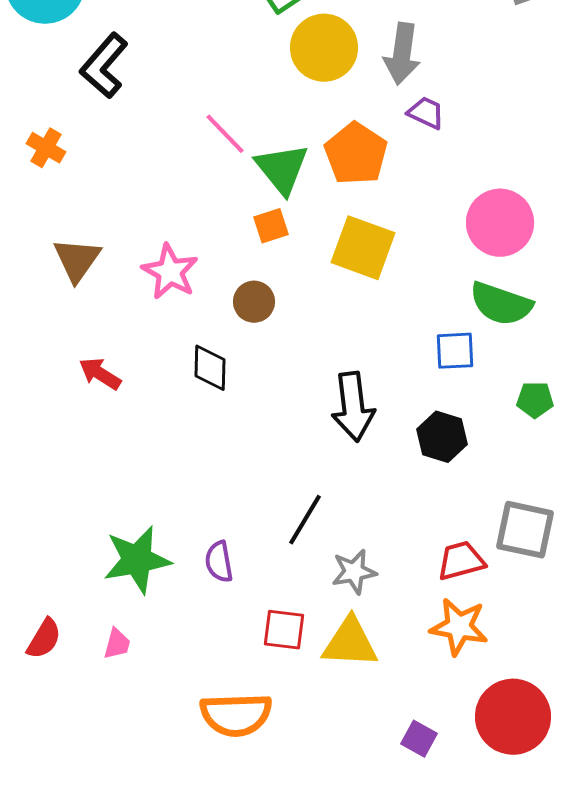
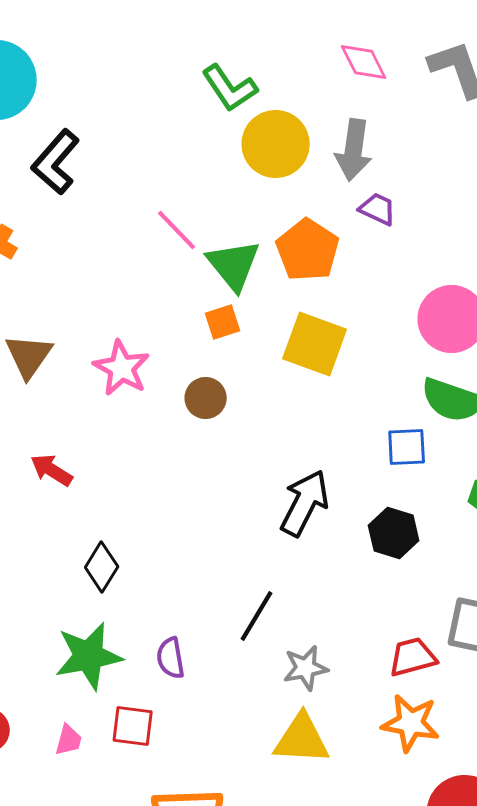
black diamond: (210, 368) -> (102, 567), moved, turned 30
black arrow: (353, 407) -> (305, 503), turned -146
red square: (284, 630) -> (133, 726), moved

